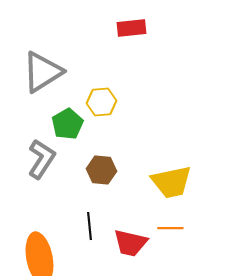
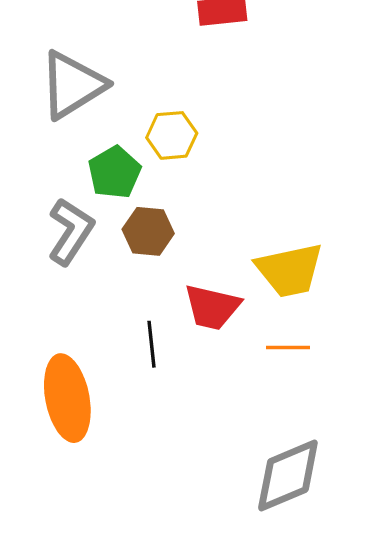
brown hexagon: (101, 170) -> (148, 231), moved
red trapezoid: (130, 243) -> (212, 307), moved

